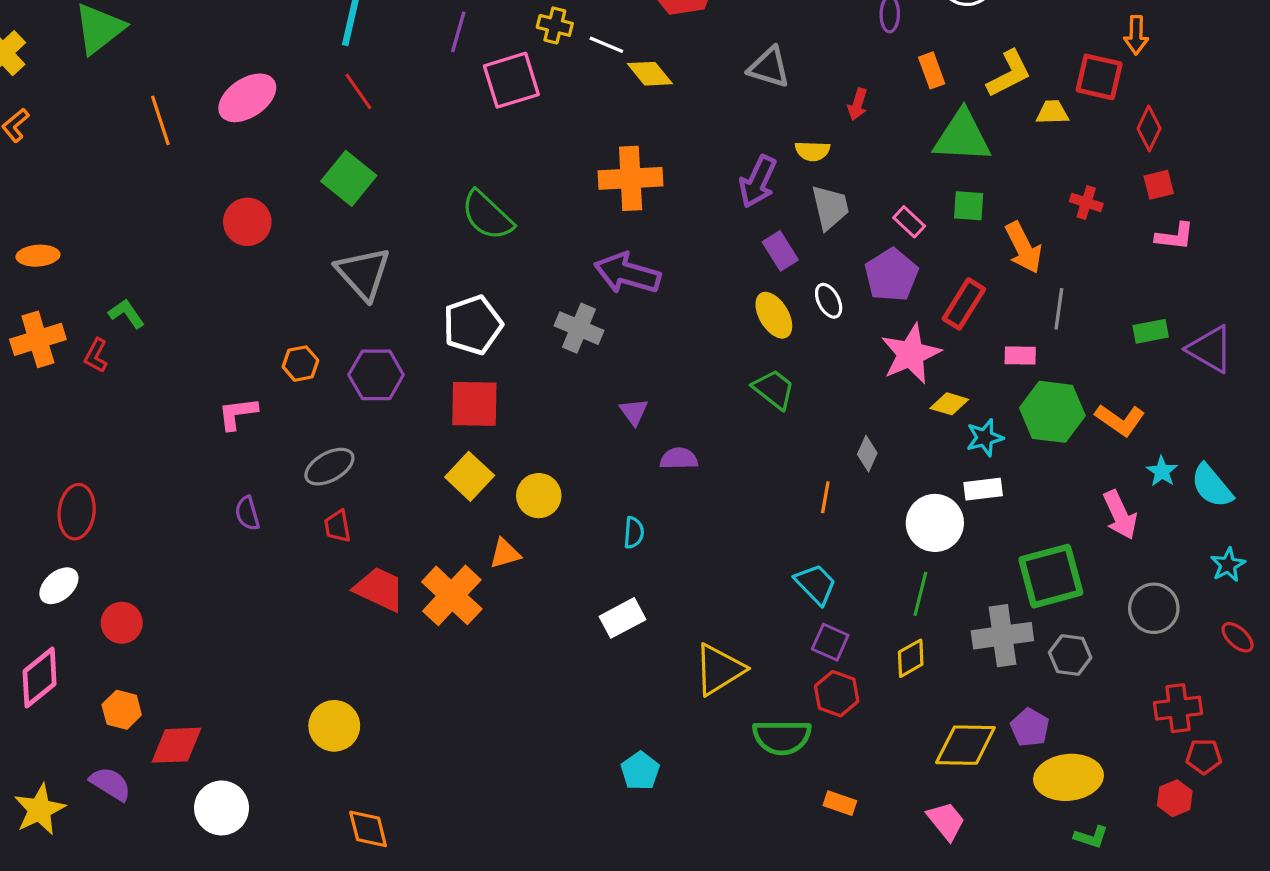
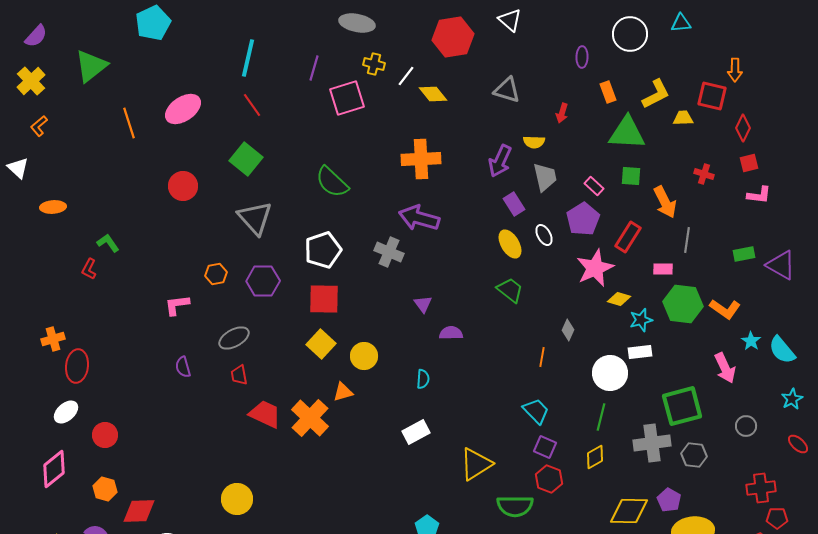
white line: (606, 45) -> (406, 76), turned -75
orange cross: (38, 339) -> (53, 339), moved, size x0.7
gray circle: (1154, 608) -> (746, 426), size x0.7

